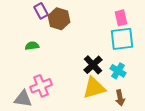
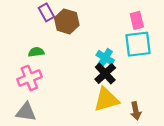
cyan cross: (118, 71) -> (105, 58), moved
pink cross: (41, 86) -> (29, 78), moved

